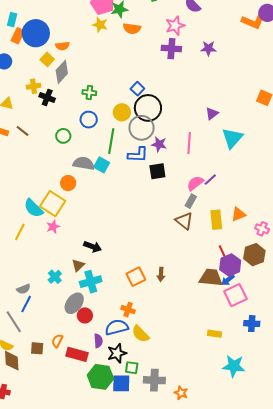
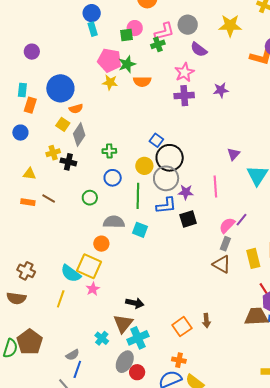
blue circle: (36, 33) -> (60, 88), moved
cyan square: (102, 165) -> (140, 230), moved
brown triangle: (78, 265) -> (123, 324), size x1.5

